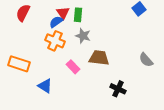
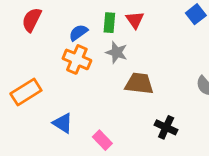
red triangle: (63, 13) -> (135, 20), moved
orange rectangle: (19, 64) -> (26, 92), turned -50
pink rectangle: (73, 67) -> (102, 140), moved

